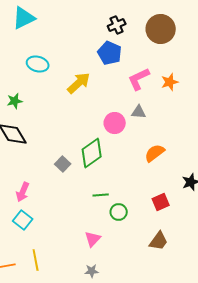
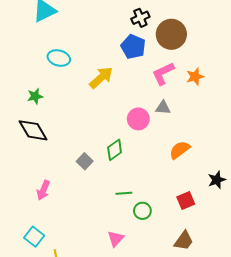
brown circle: (161, 29) -> (171, 34), moved
green diamond: (92, 153) -> (115, 150), size x0.7
cyan square: (23, 220) -> (34, 237), moved

